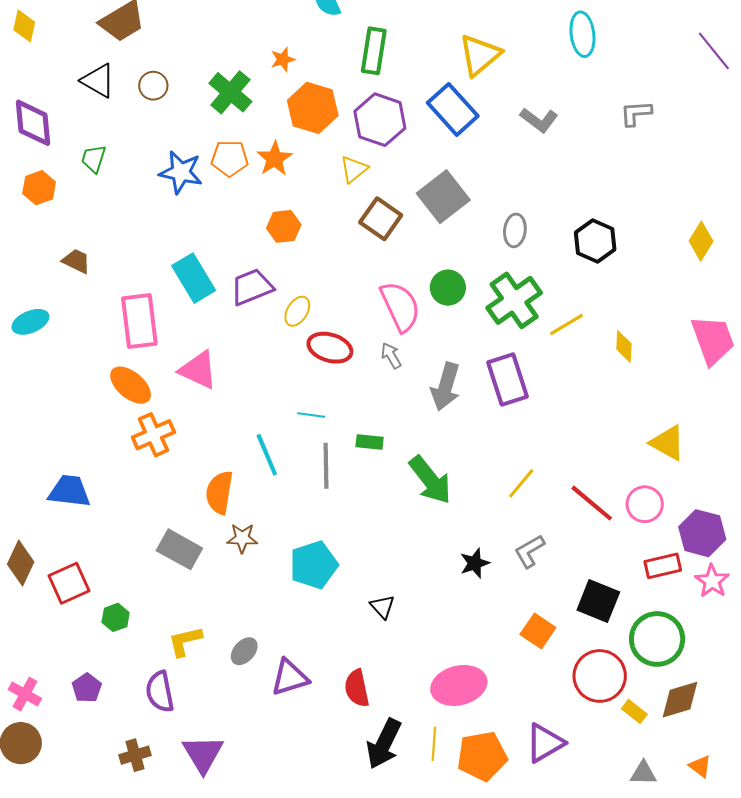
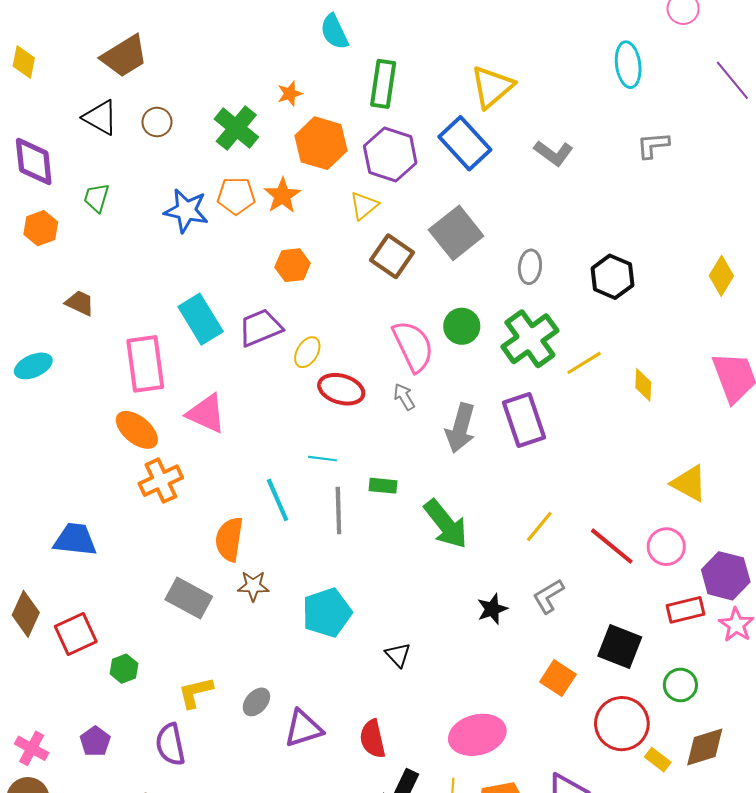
cyan ellipse: (582, 34) -> (628, 65), moved
green circle: (657, 639) -> (680, 685), size x0.6

